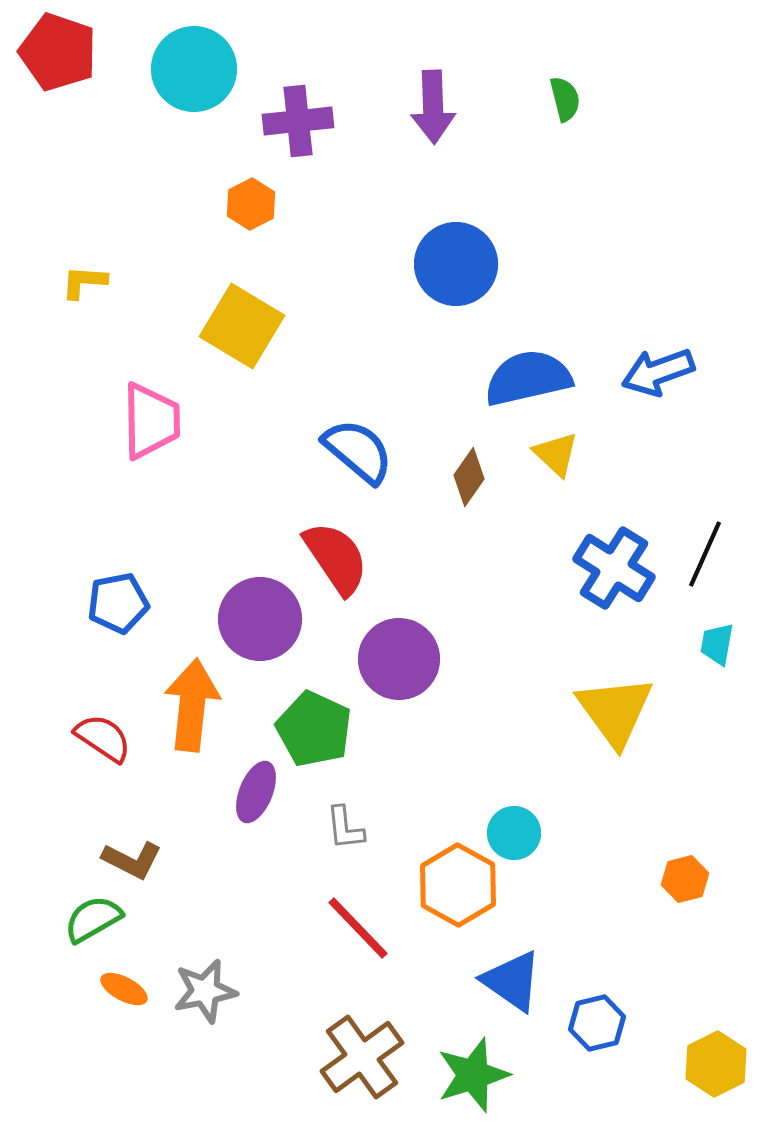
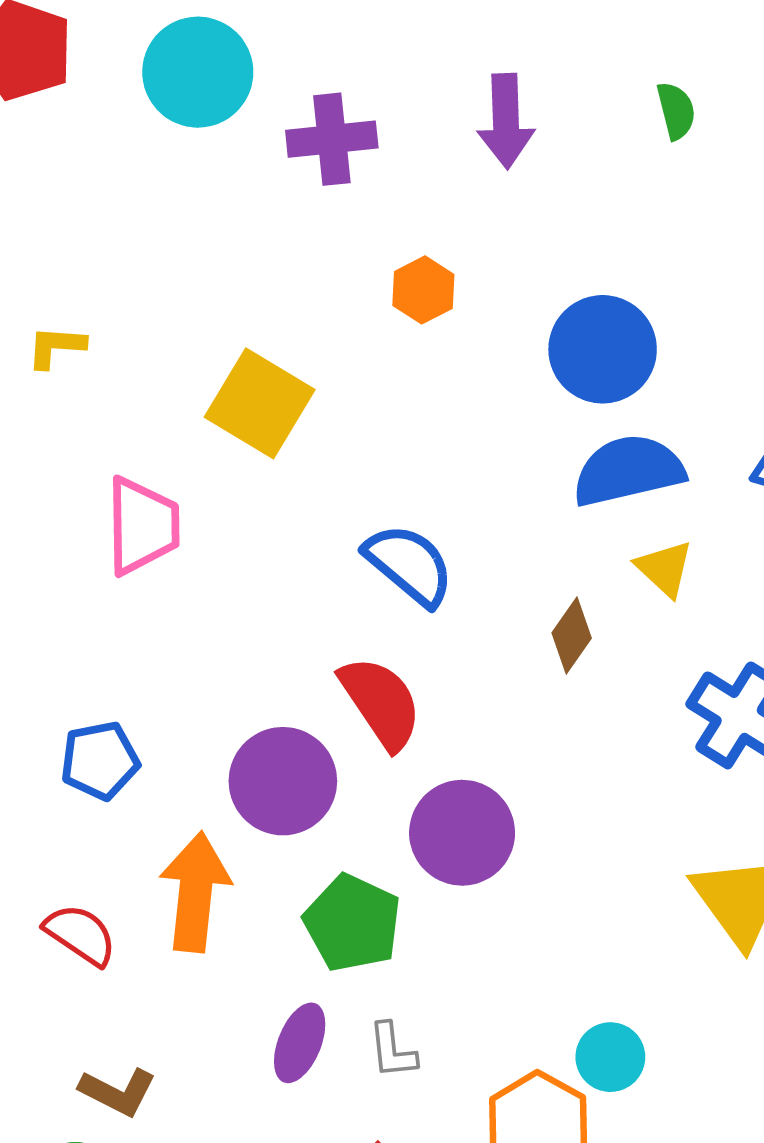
orange hexagon: (251, 204) -> (423, 290), moved
blue circle: (456, 264) -> (603, 349), moved
brown diamond: (469, 477) -> (572, 635), moved
purple ellipse: (256, 792) -> (300, 1043), moved

